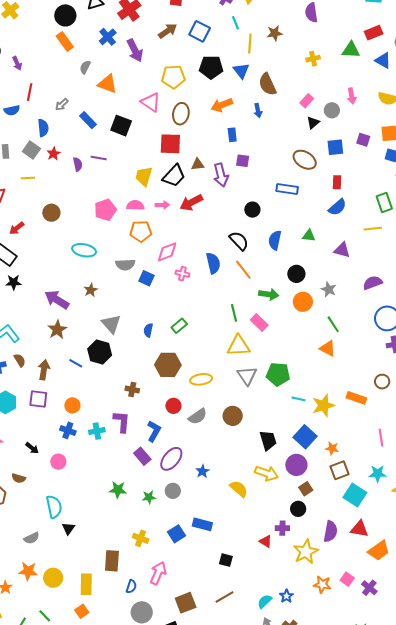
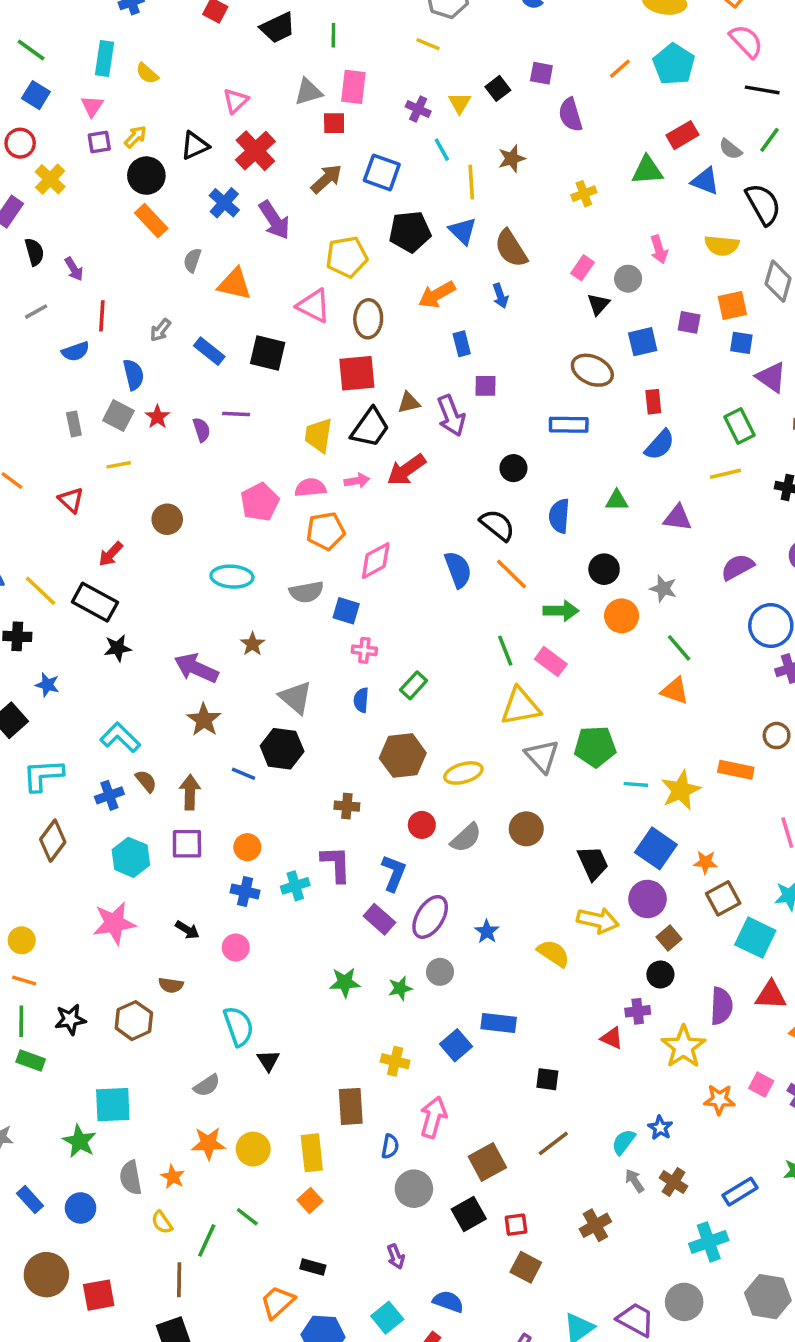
pink cross: (182, 274) -> (364, 650), moved

